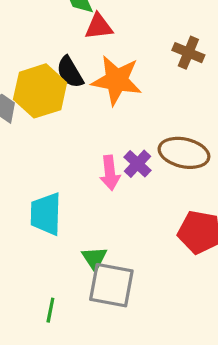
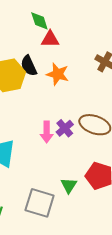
orange star: (117, 80) -> (58, 74), size x0.7
green triangle: (94, 258) -> (69, 185), moved

